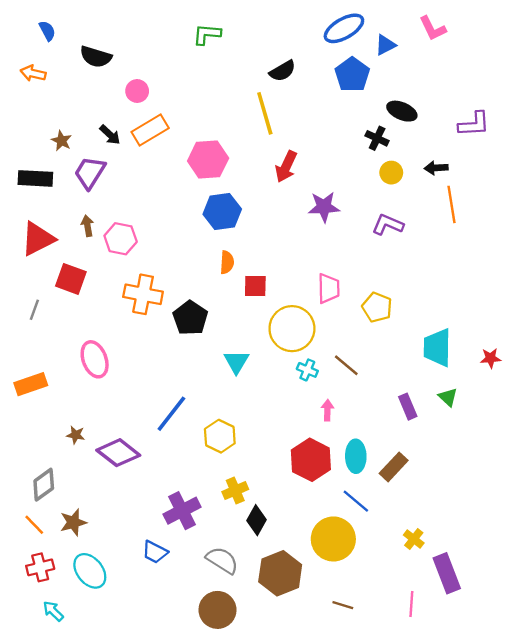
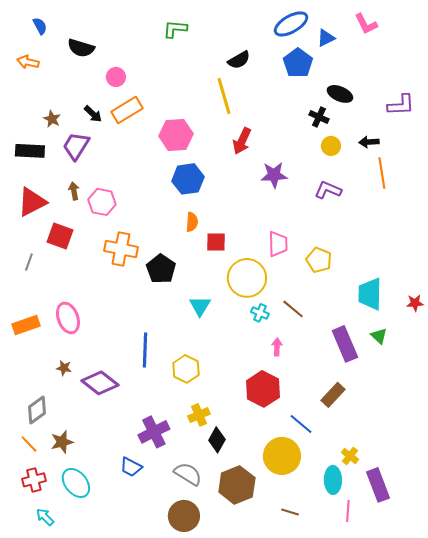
pink ellipse: (95, 359) -> (68, 318), moved
purple rectangle: (408, 407) -> (345, 344), size x1.6
blue line: (171, 414) -> (145, 350), turned -36
cyan ellipse: (356, 456) -> (333, 480), moved

